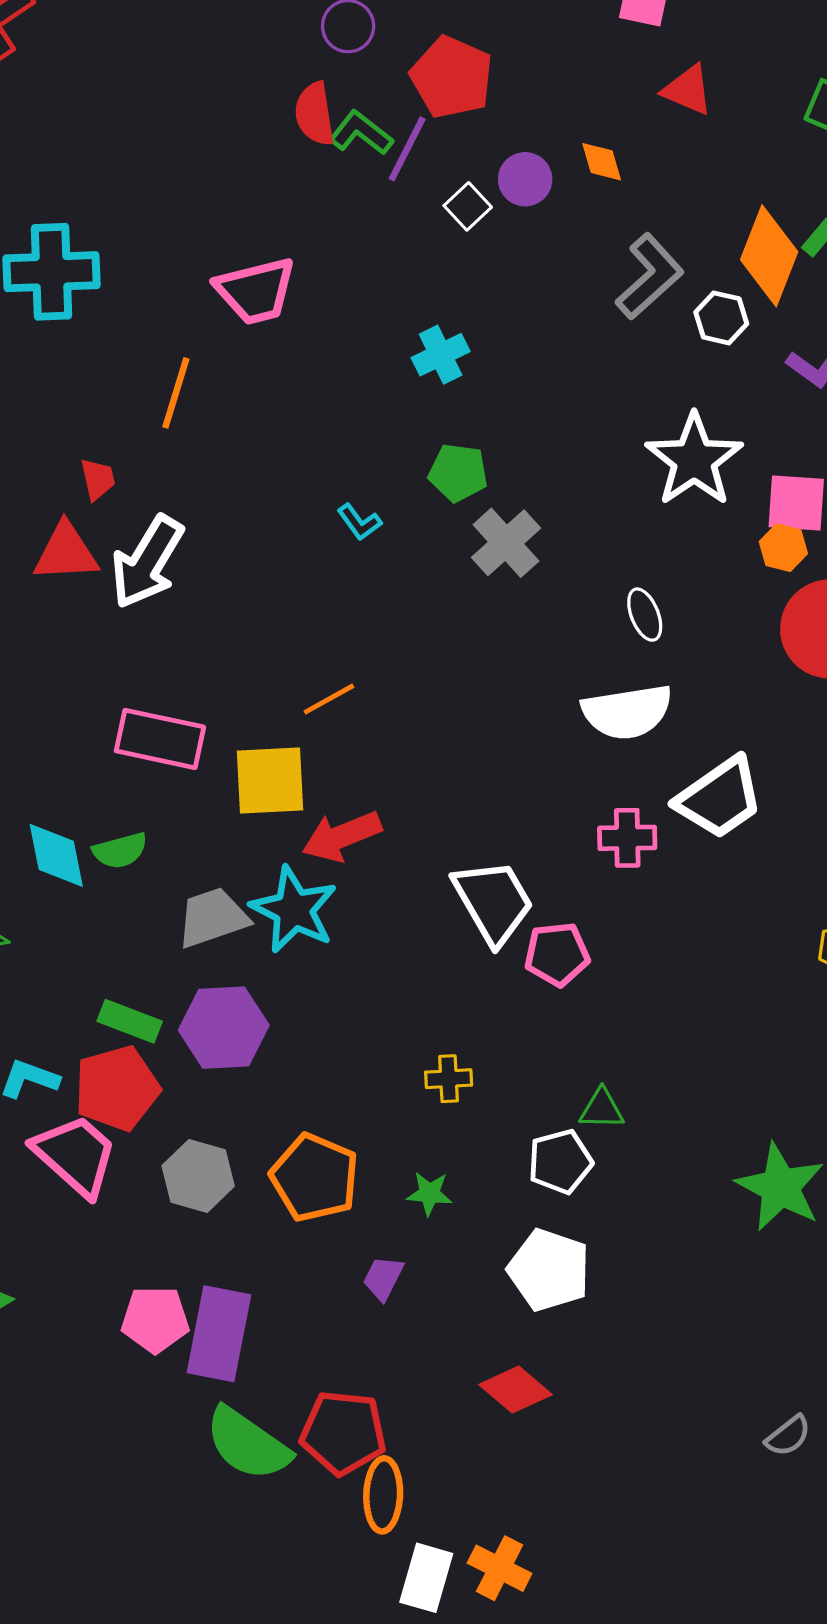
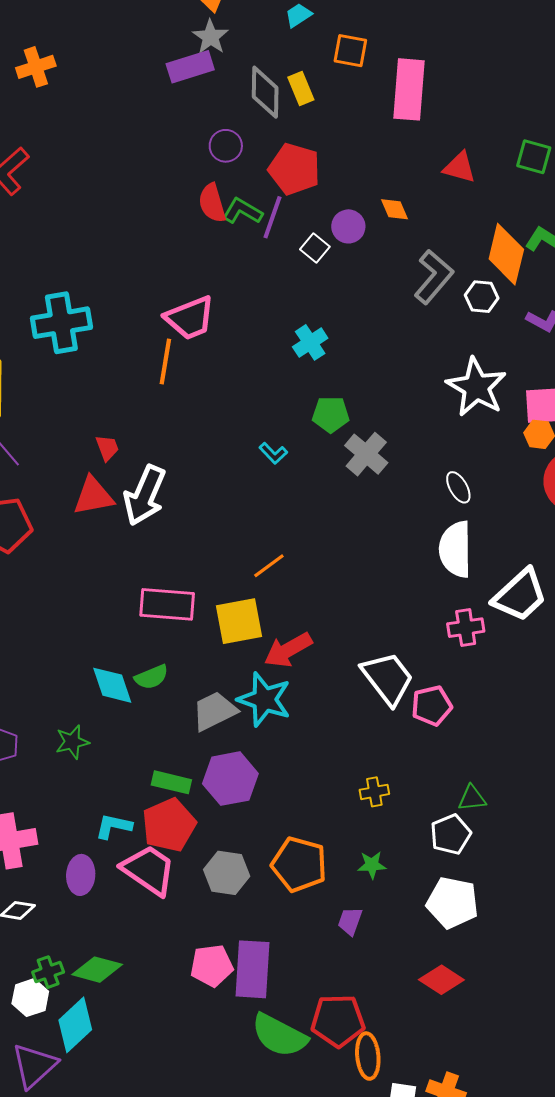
red triangle: (688, 90) -> (460, 167), moved
orange line: (176, 393) -> (165, 362), moved
white semicircle: (627, 712) -> (455, 549), turned 106

